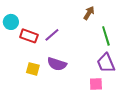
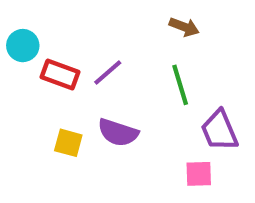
brown arrow: (89, 13) -> (184, 27), turned 80
green line: (106, 36) -> (180, 85), moved

